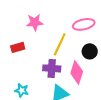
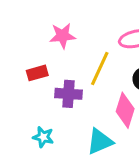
purple cross: (52, 68) -> (69, 94), moved

